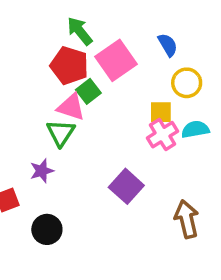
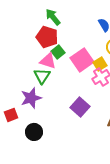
pink square: (116, 60) -> (82, 60), moved
yellow square: (161, 112) -> (100, 64), turned -32
purple star: (42, 171) -> (31, 98), size x1.5

